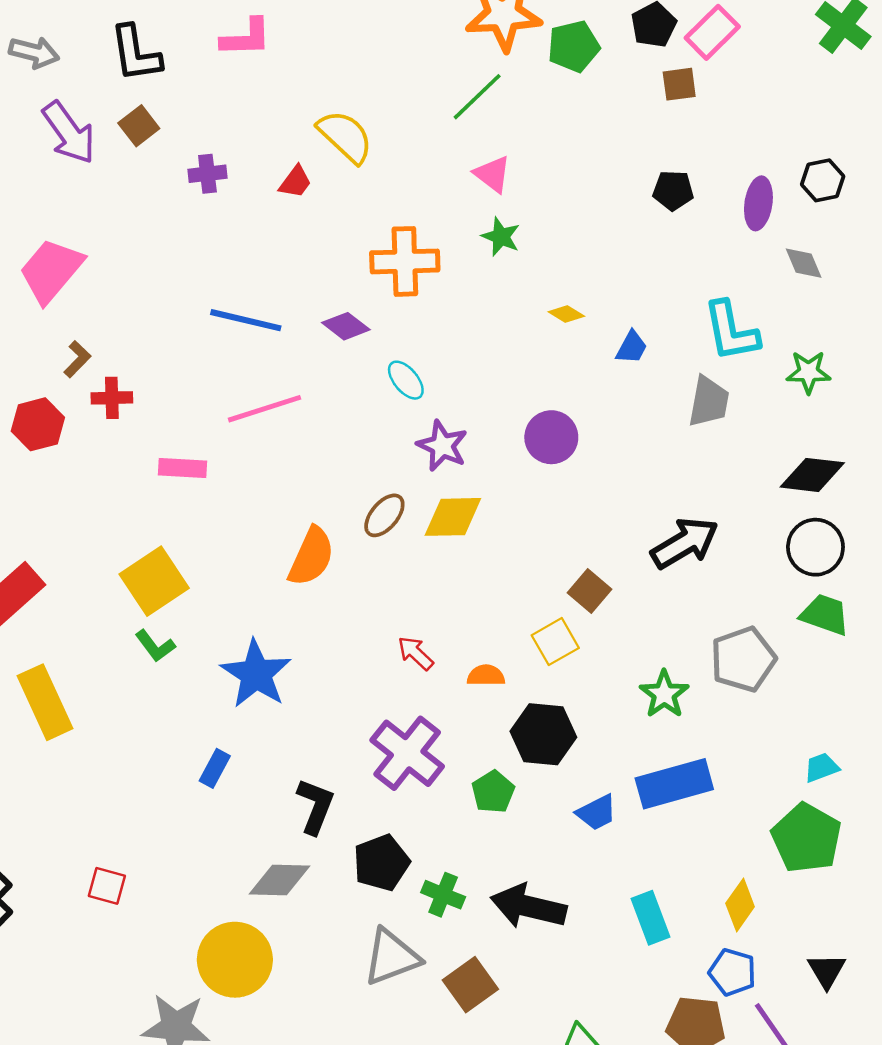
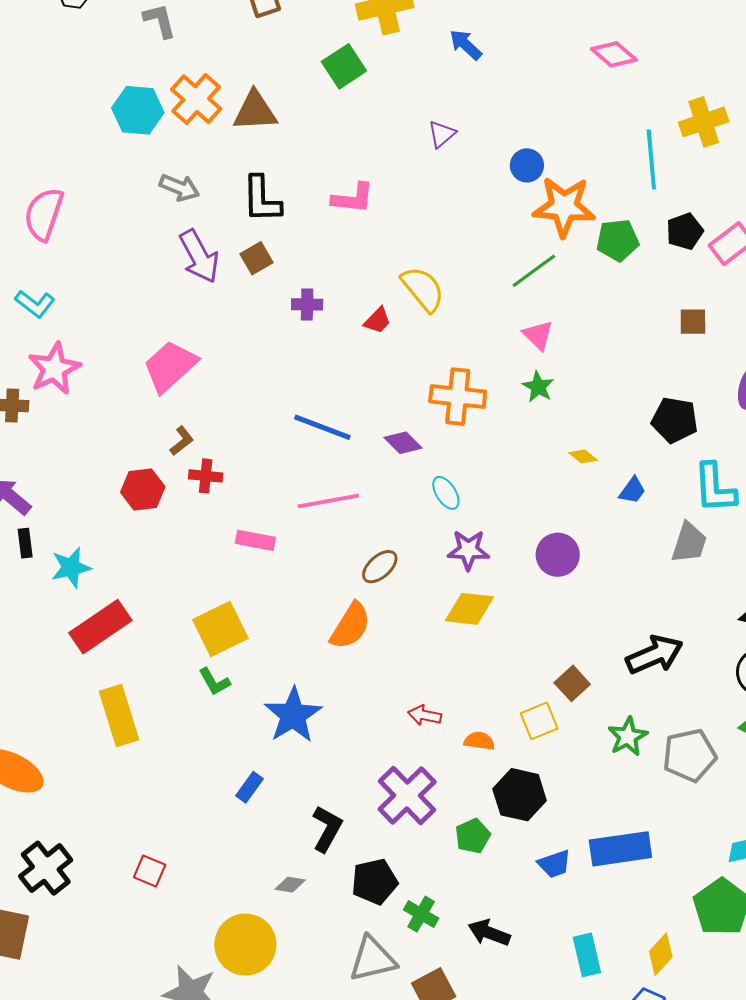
brown square: (679, 84) -> (693, 322), moved
black pentagon: (673, 190) -> (675, 420), moved, size x1.4
purple star: (442, 446) -> (468, 550), turned -30
brown ellipse: (384, 515) -> (380, 567), moved
red arrow: (416, 653) -> (425, 715), turned -40
green star: (664, 694) -> (628, 737), moved
gray diamond: (280, 880) -> (290, 885), size x0.6
black arrow: (528, 906) -> (489, 933), size x0.7

